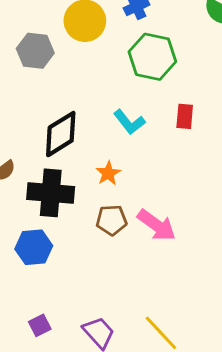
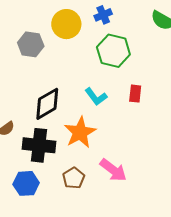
orange star: (108, 173) -> (80, 132), size x1.8
brown pentagon: (112, 220) -> (74, 178), moved, turned -30

